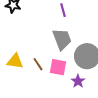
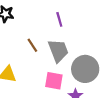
brown line: (38, 64) -> (32, 45), moved

